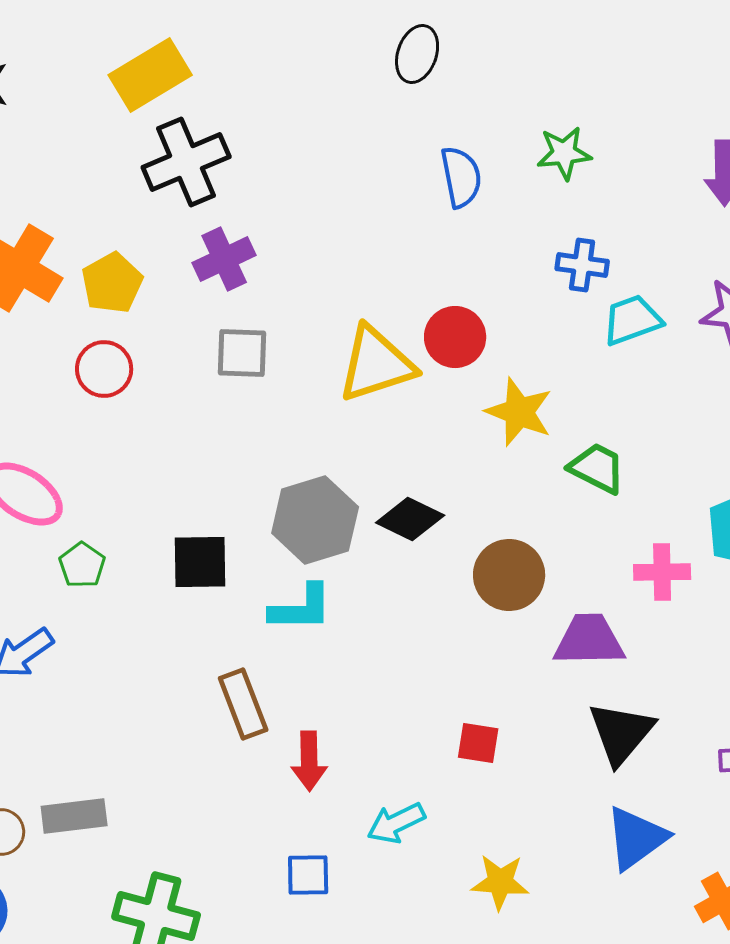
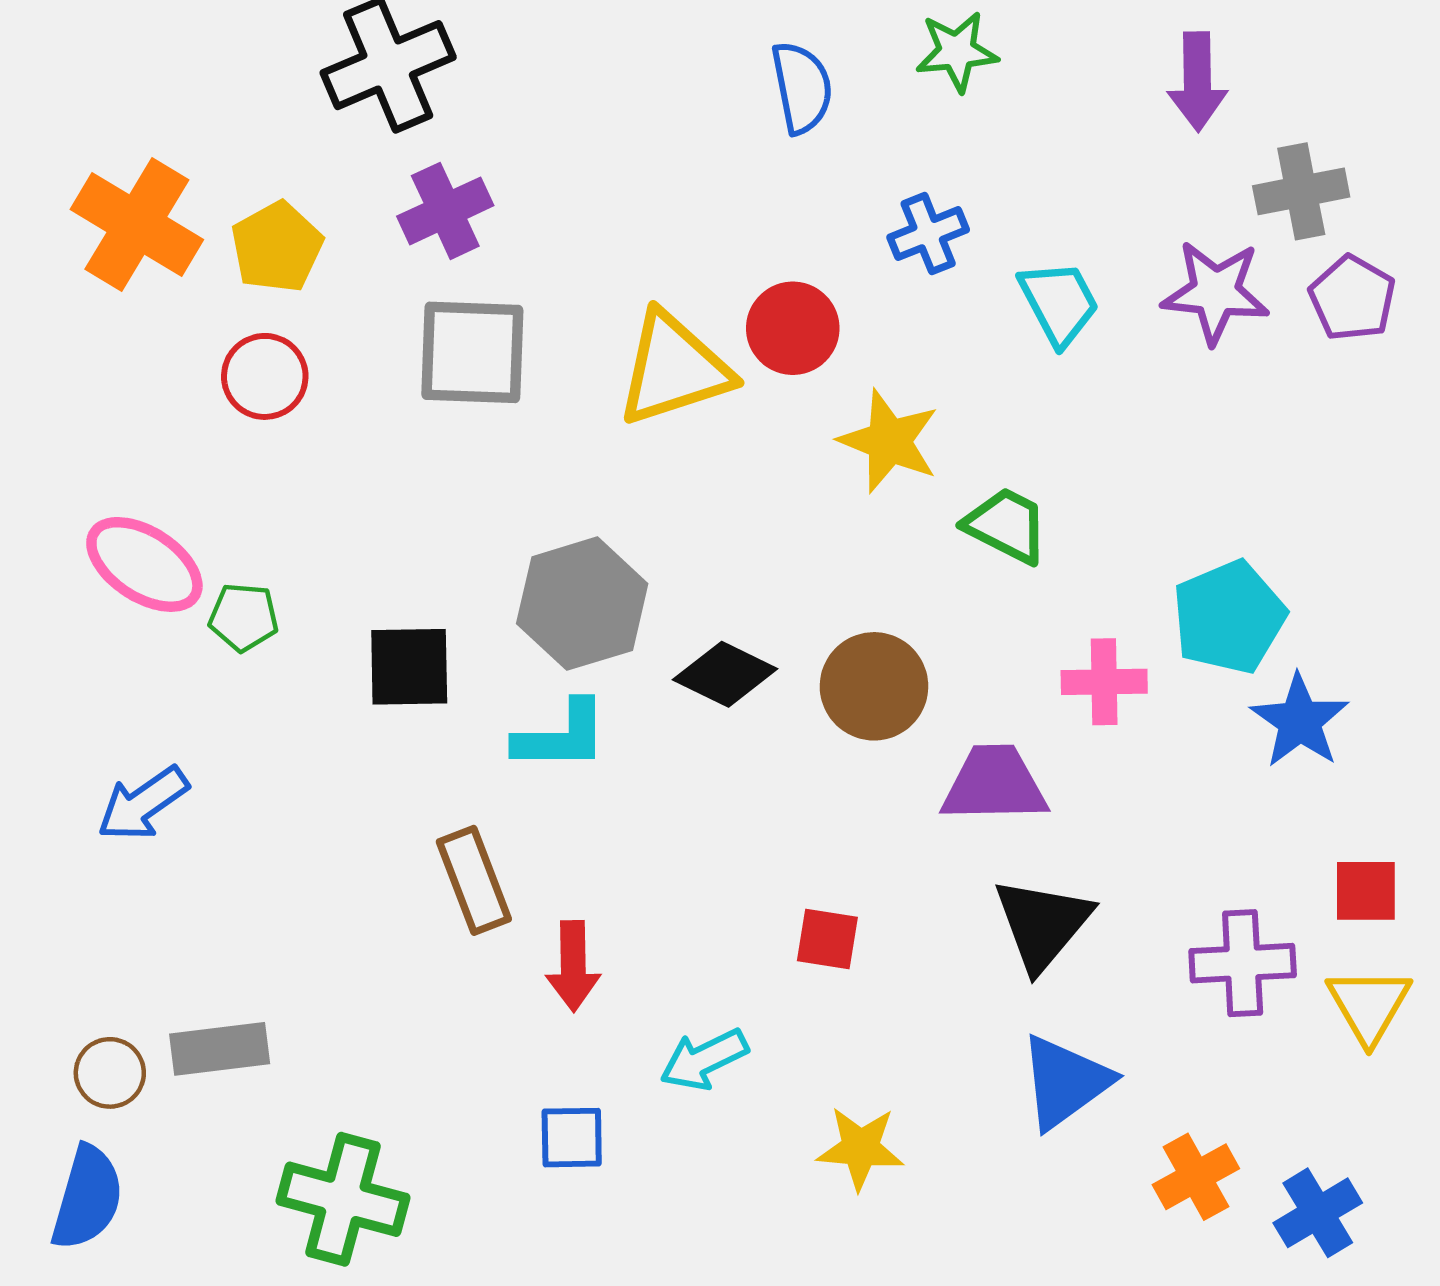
blue cross: (582, 265) -> (928, 234), moved, turned -30
cyan trapezoid: (632, 320) -> (1059, 303), turned 82
gray square: (242, 353) -> (472, 352), size x1.4
black diamond: (410, 519) -> (725, 674), moved
green pentagon: (82, 565) -> (244, 617), moved, turned -30

